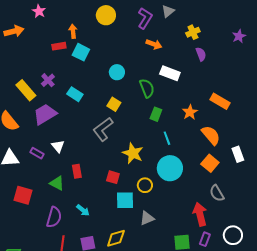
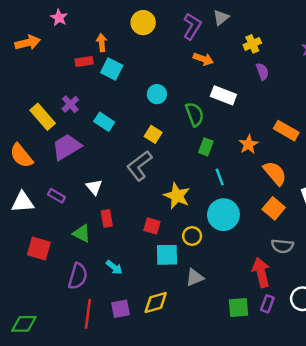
white triangle: (58, 146) -> (94, 187), moved
gray semicircle: (217, 193) -> (282, 246), turned -54

